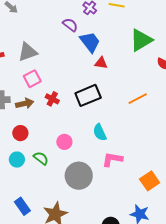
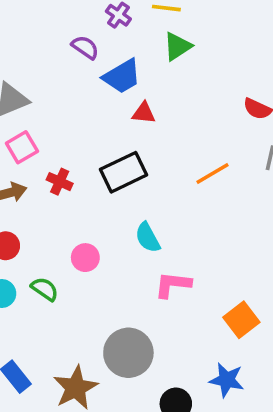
green triangle: (141, 40) -> (177, 46), moved, size x0.7
blue trapezoid: (90, 42) -> (122, 76), turned 100
gray circle: (79, 176) -> (128, 353), moved

